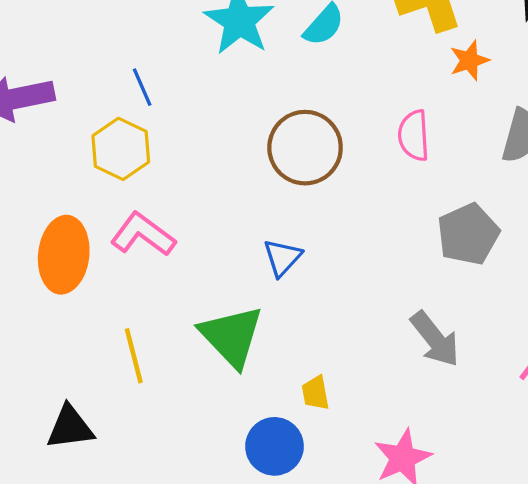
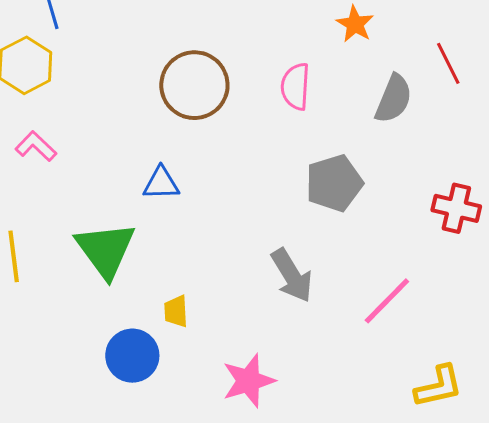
orange star: (469, 60) -> (355, 24), turned -30
pink L-shape: (143, 234) -> (36, 146), size x0.7
blue triangle: (282, 258) -> (161, 183), turned 39

